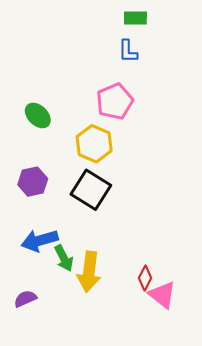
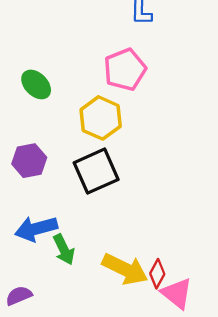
black square: (91, 190) -> (96, 171), turned 33
yellow arrow: (89, 272) -> (125, 269), moved, turned -72

